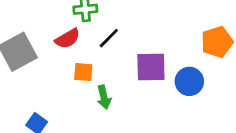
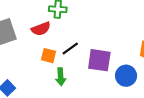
black line: (109, 38) -> (70, 49), moved

